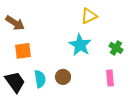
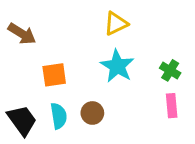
yellow triangle: (89, 16) -> (116, 23), moved
orange square: (23, 51) -> (54, 75), moved
pink rectangle: (110, 78) -> (172, 106), moved

